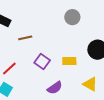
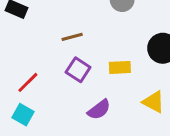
brown line: (25, 38) -> (72, 37), moved

